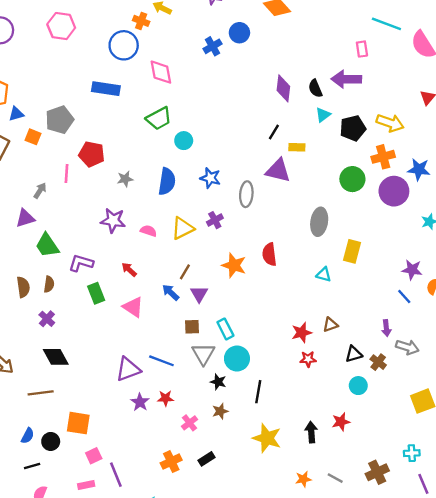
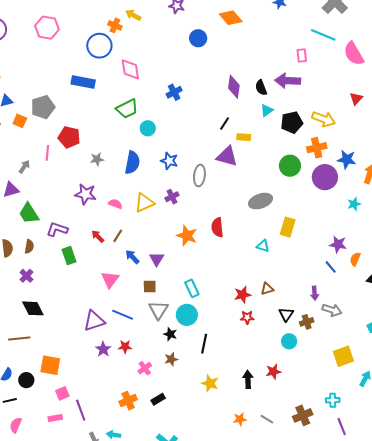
blue cross: (213, 46) -> (174, 92), moved
gray ellipse: (319, 222) -> (261, 201), turned 60
brown line: (185, 272) -> (118, 236), moved
pink triangle: (133, 307) -> (110, 280), moved, turned 30
cyan rectangle: (225, 329) -> (192, 288), moved
black triangle: (354, 354) -> (286, 314), turned -42
brown cross: (378, 362) -> (307, 322), turned 32
yellow star: (267, 438) -> (210, 383), size x0.7

